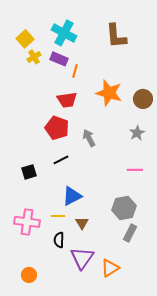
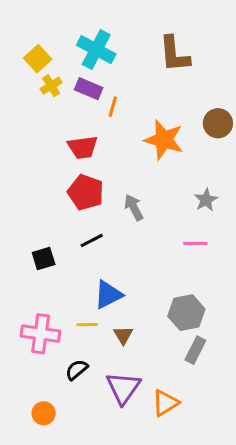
brown circle: (143, 99) -> (218, 123), moved
red trapezoid: (67, 100) -> (83, 147), moved
pink line: (135, 170) -> (195, 243), moved
black semicircle: (59, 240) -> (77, 370), moved, turned 49

